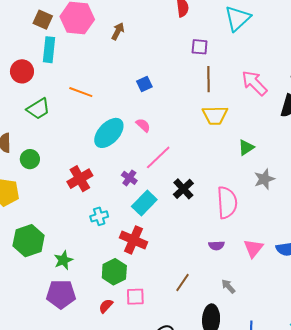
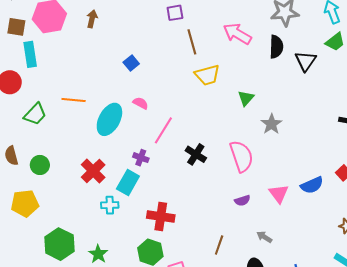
orange line: (81, 92) -> (74, 100), moved
cyan rectangle: (144, 203) -> (128, 182), moved
cyan cross: (99, 216) -> (110, 205), moved, turned 30

